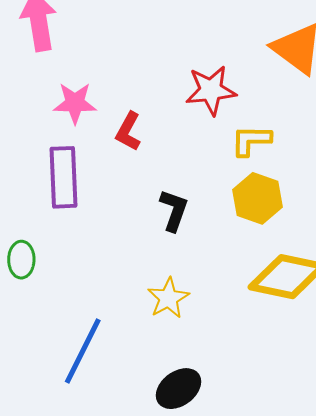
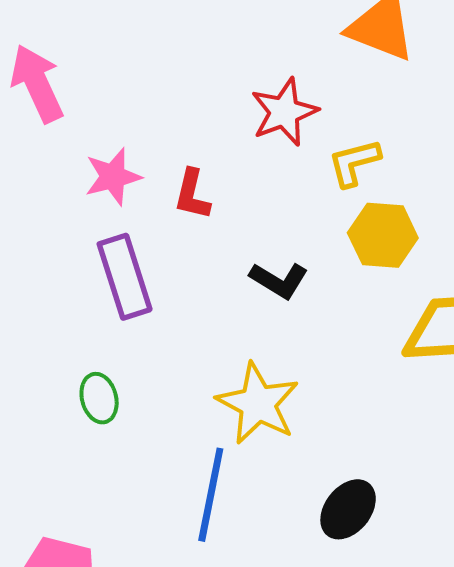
black L-shape: (174, 210) -> (279, 280), turned 117
yellow star: (168, 298) -> (258, 404), moved, size x1.5

